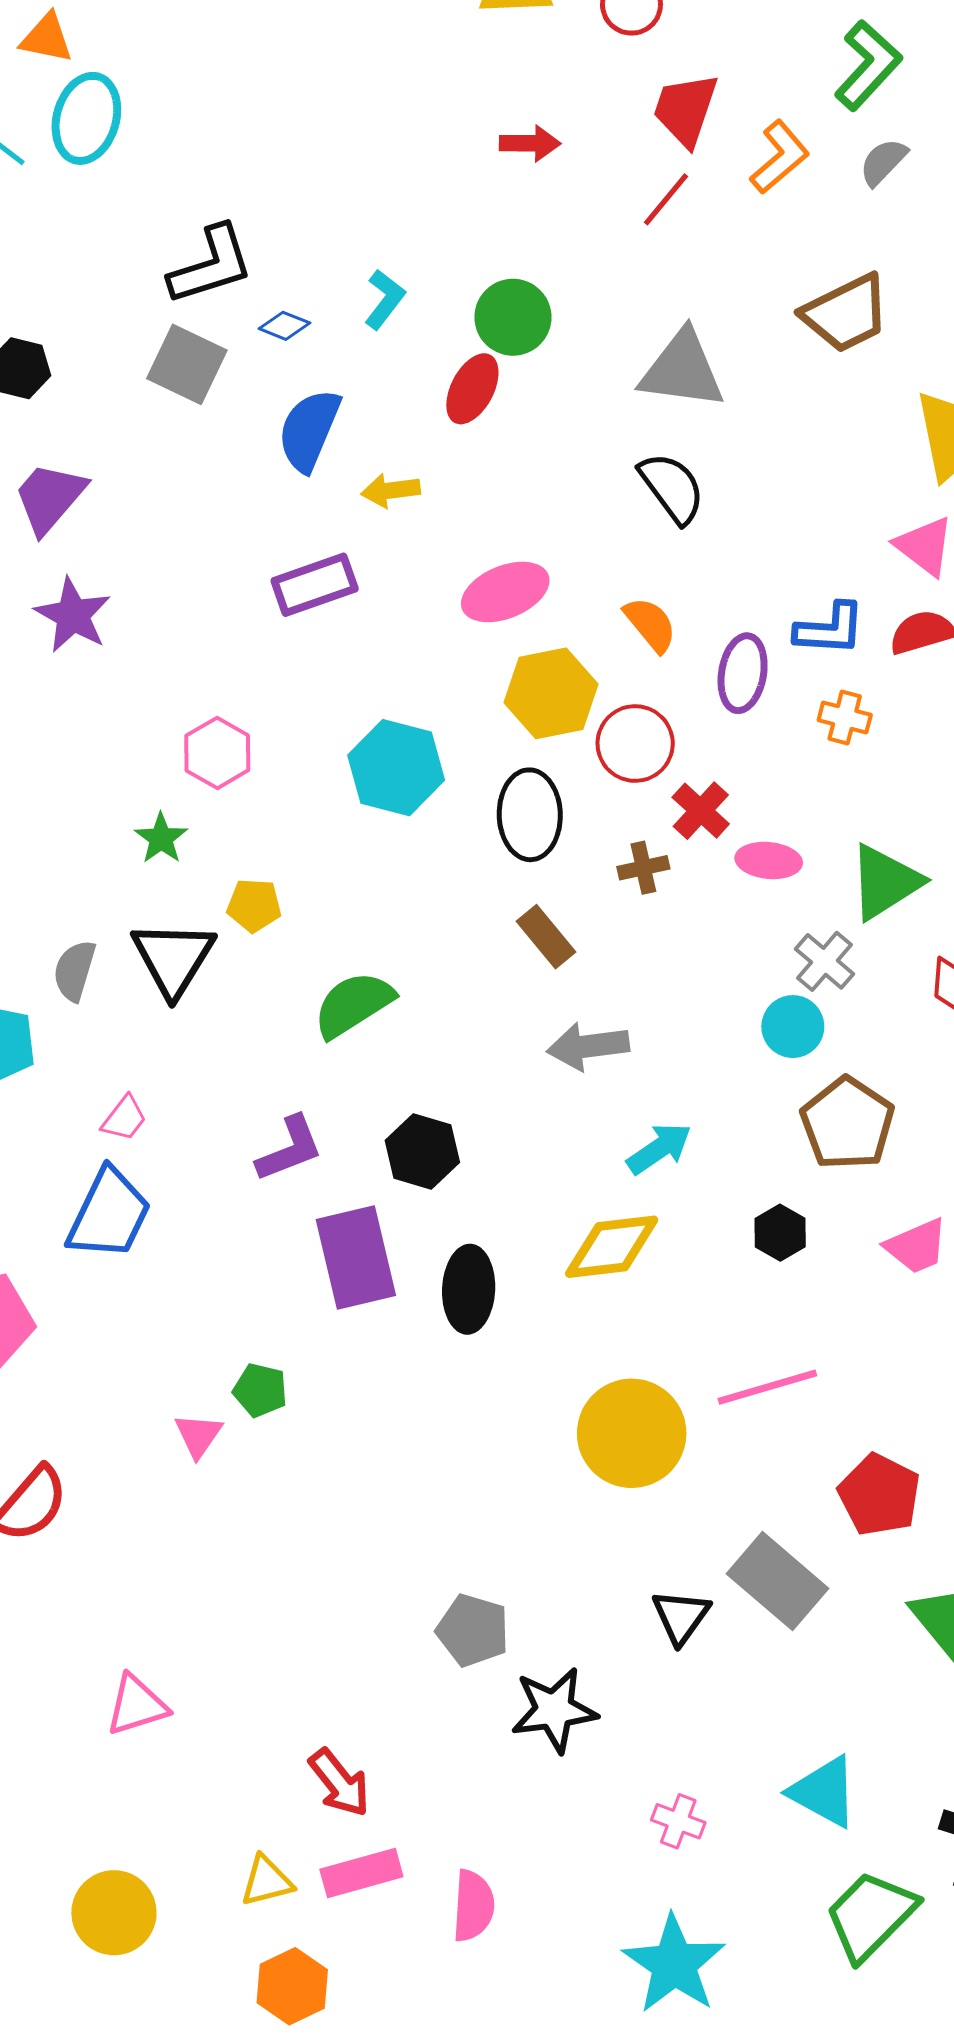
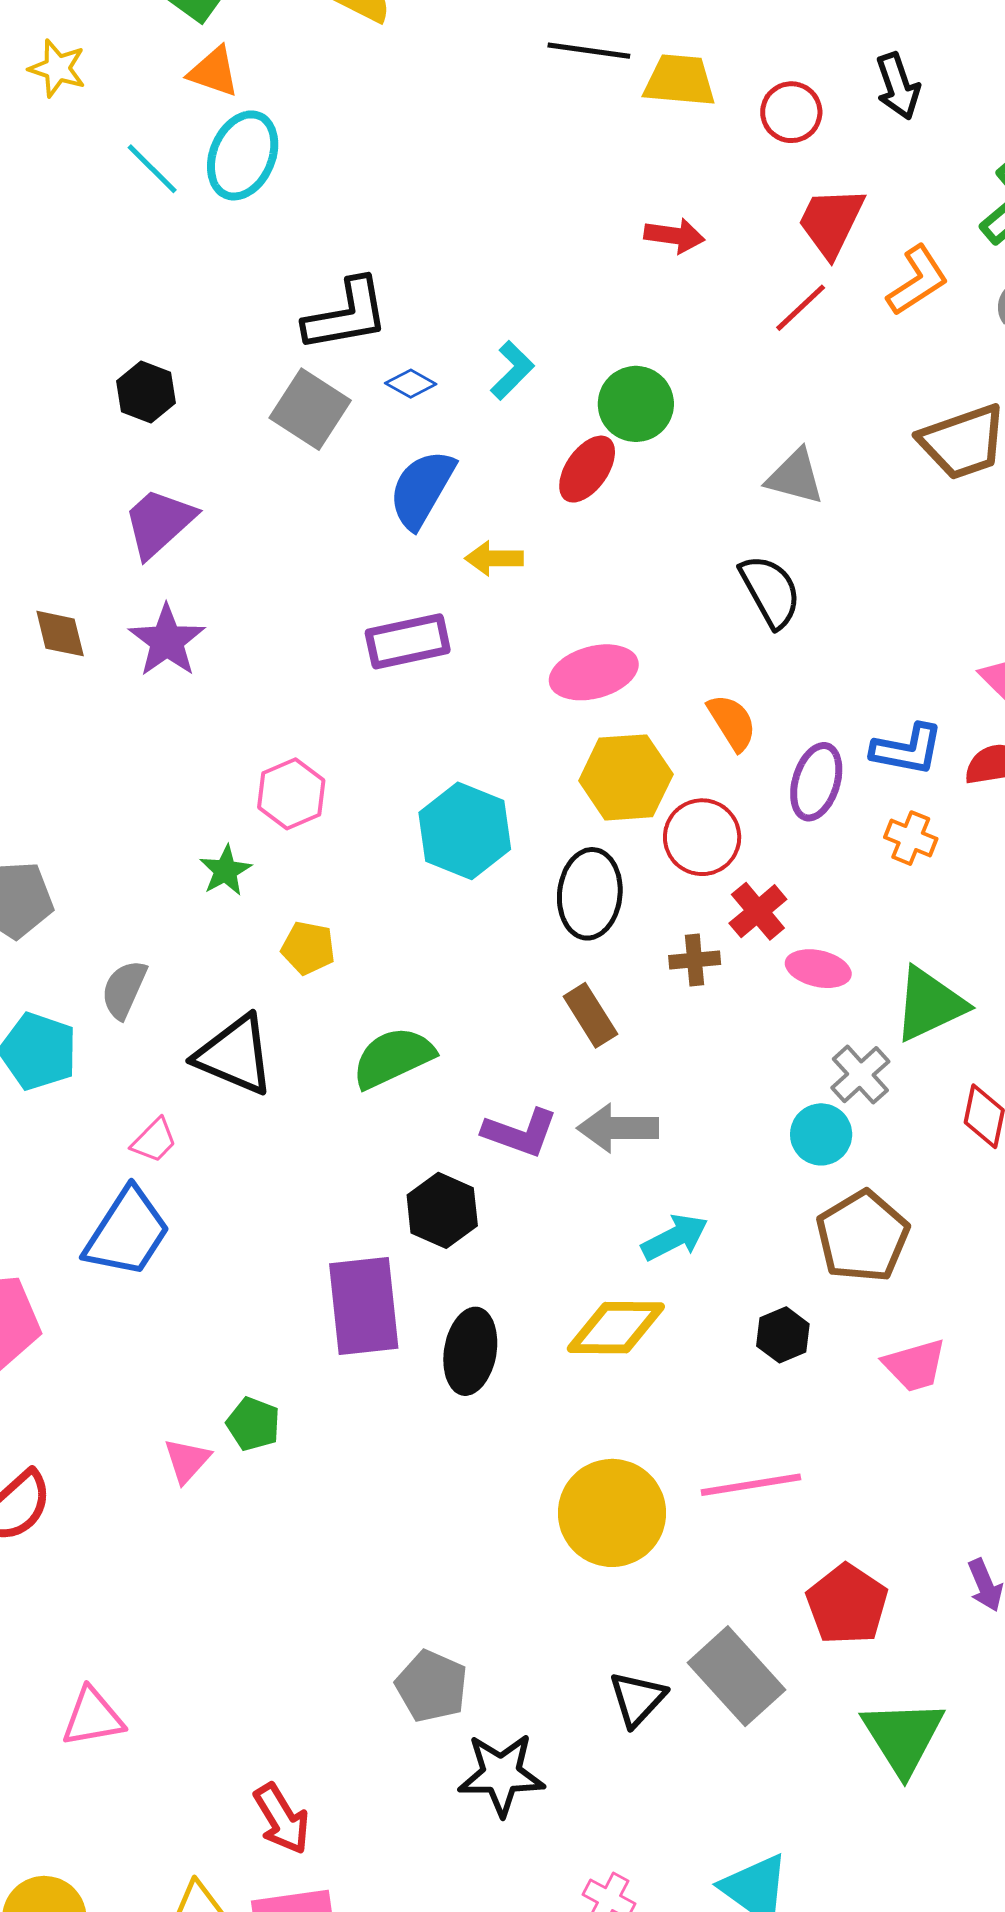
gray triangle: (682, 370) -> (795, 477), size x0.7
black triangle: (173, 958) -> (235, 1055), moved, turned -46
purple L-shape: (290, 1149) -> (520, 1133), moved, turned 34

